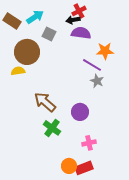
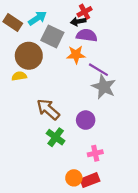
gray square: (49, 34) -> (52, 36), size x1.5
orange star: (105, 51) -> (76, 55), moved
gray star: (97, 81) -> (104, 87), size x1.6

